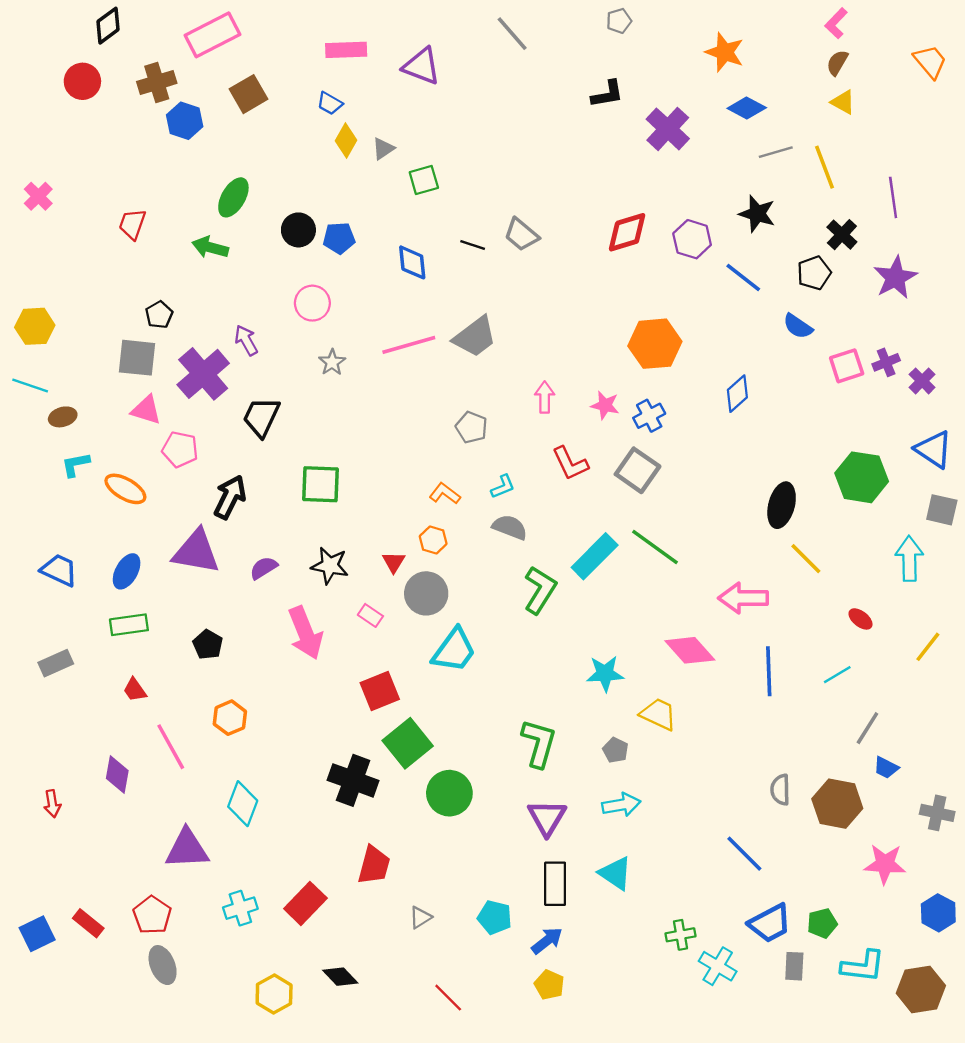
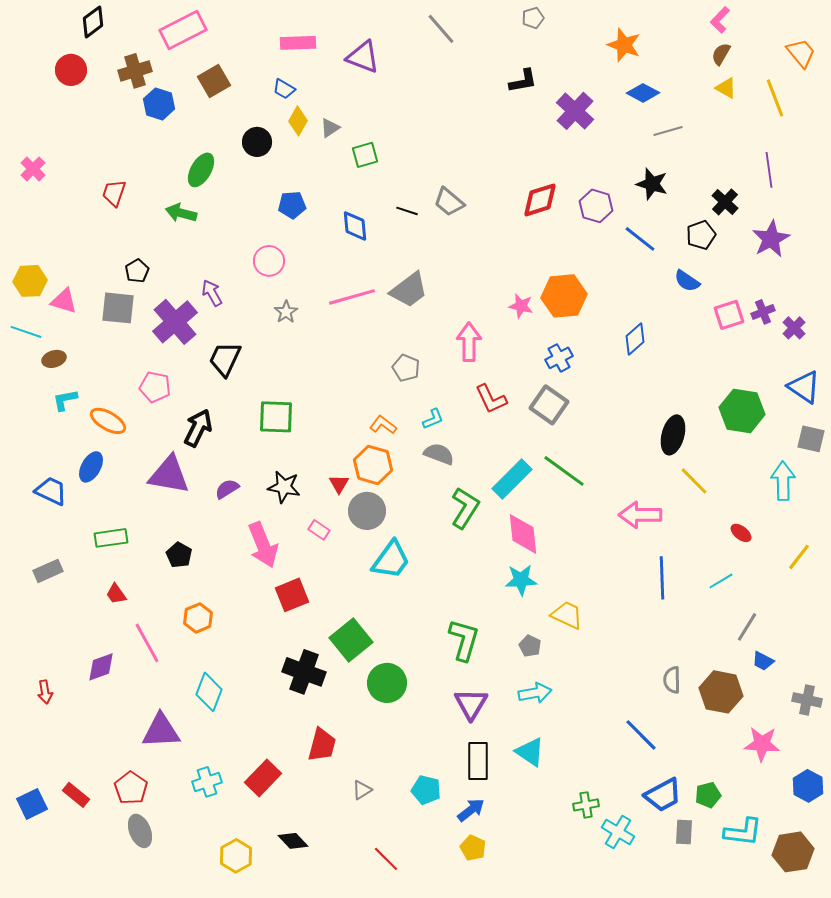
yellow line: (825, 167) -> (775, 98), moved
black circle: (298, 230) -> (257, 142), moved
pink arrow: (545, 397) -> (469, 342), size x1.4
pink star: (605, 405) -> (521, 306), moved
pink triangle: (146, 410) -> (64, 301), moved
orange hexagon: (433, 540) -> (373, 465), size x1.6
blue ellipse: (127, 571) -> (91, 467), moved
pink diamond: (690, 650) -> (523, 534), moved, turned 36
red square: (380, 691) -> (292, 595), moved
purple diamond: (117, 775) -> (101, 667), turned 60

